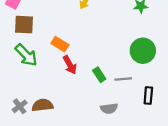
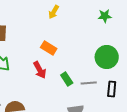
orange rectangle: (60, 44) -> (49, 48), moved
black rectangle: (148, 95) -> (112, 89), moved

